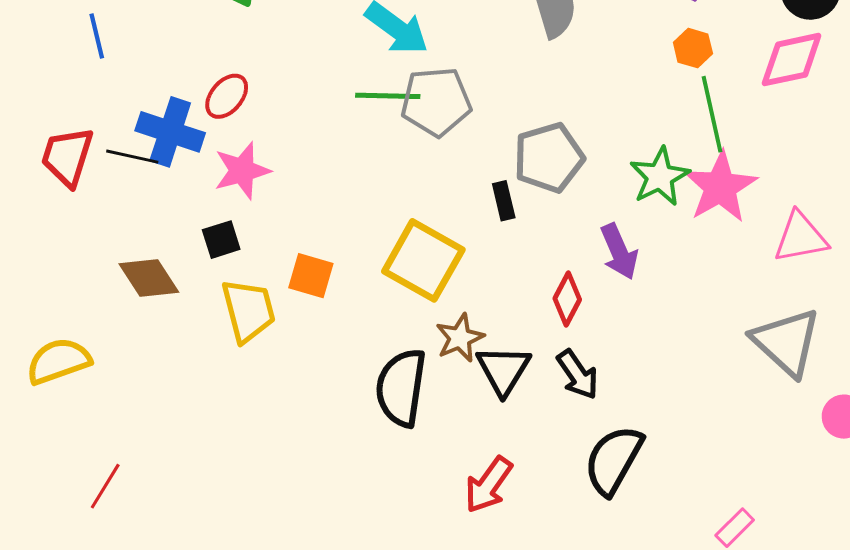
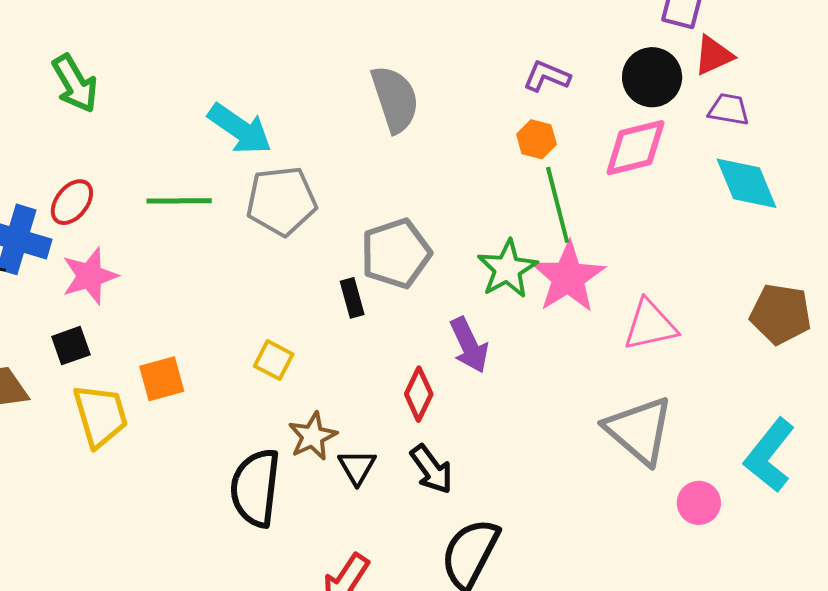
green line: (388, 96) -> (179, 201), moved
yellow square: (423, 260) -> (274, 360), size x0.5
orange square: (311, 276) -> (162, 379), turned -30
black triangle: (503, 370) -> (357, 467), size x0.7

